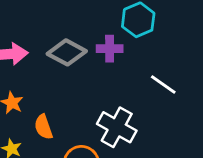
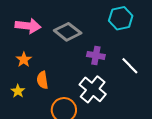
purple cross: (110, 49) -> (96, 55), moved

